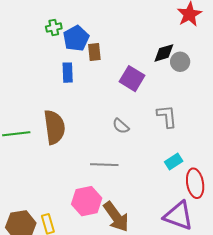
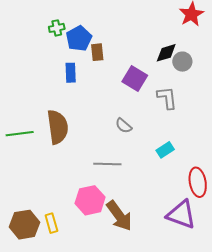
gray L-shape: (167, 116) -> (167, 98), moved
cyan rectangle: (174, 161) -> (165, 150), moved

